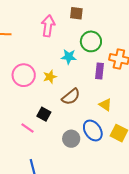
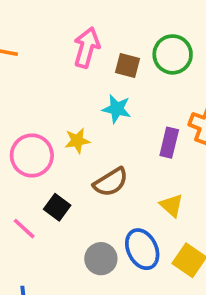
brown square: (76, 13) -> (128, 66), moved
green circle: (91, 41) -> (173, 54), moved
pink circle: (24, 75) -> (32, 155), moved

